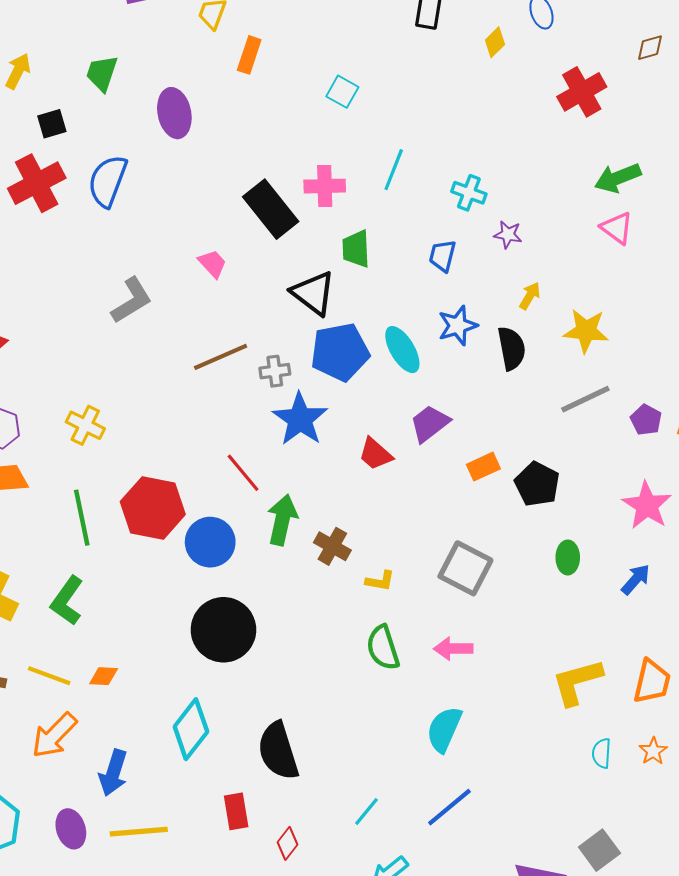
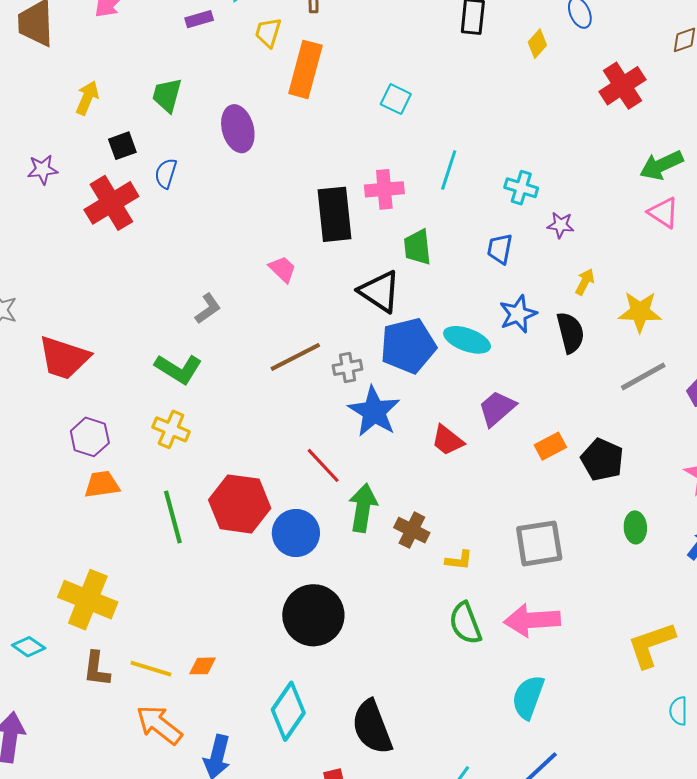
orange rectangle: (249, 55) -> (305, 69), size x1.6
blue semicircle: (108, 181) -> (166, 173), moved, size x0.6
black rectangle: (271, 209) -> (334, 214), turned 36
gray L-shape: (132, 300) -> (208, 309), size x0.7
cyan ellipse: (402, 350) -> (467, 340), turned -36
gray square: (465, 568) -> (539, 543), turned -33
green L-shape: (67, 601) -> (178, 369), moved, turned -90
pink arrow: (453, 649) -> (532, 620), size x1.5
orange arrow: (54, 735) -> (159, 725), turned 87

